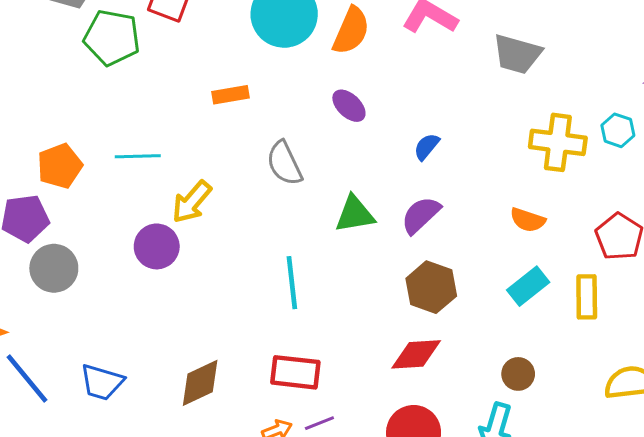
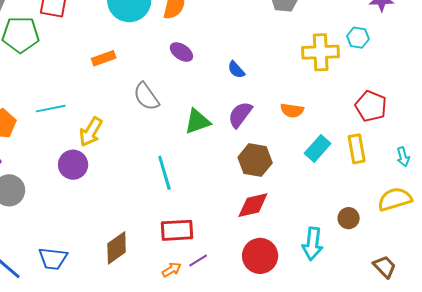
blue semicircle: (427, 147) -> (236, 70), turned -72
orange semicircle: (528, 220) -> (292, 110), moved
brown circle: (518, 374) -> (349, 218), moved

